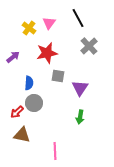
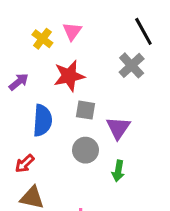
black line: (78, 18) -> (143, 31), moved
blue semicircle: (29, 83) -> (42, 120), size x1.5
gray circle: (34, 103) -> (86, 150), moved

